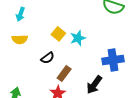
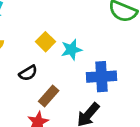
blue cross: (113, 60) -> (102, 77), moved

